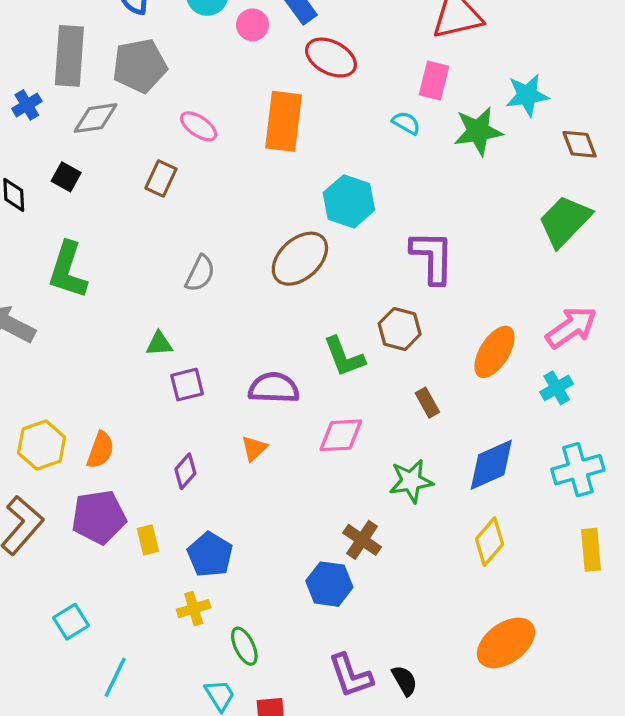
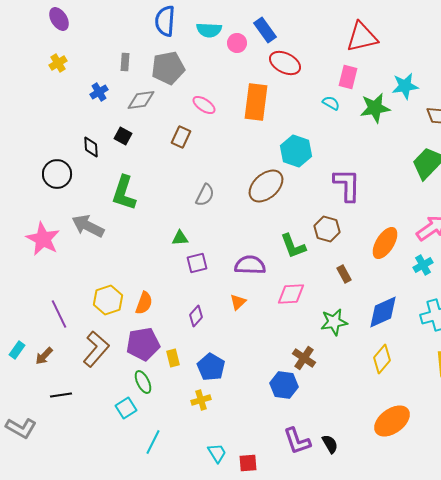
gray rectangle: (69, 56) -> (125, 62), size x0.5
green ellipse: (244, 646) -> (143, 382), moved

